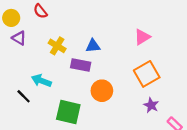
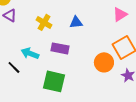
purple rectangle: (81, 65) -> (60, 48), moved
orange circle: (102, 91) -> (104, 62), moved

